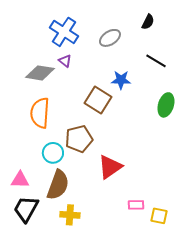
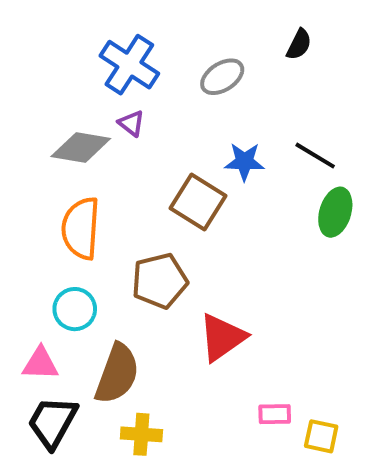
black line: (156, 61) -> (315, 156), moved
cyan circle: (53, 153) -> (75, 309), moved

